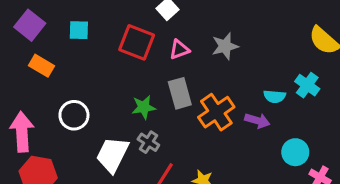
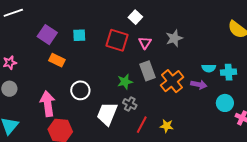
pink triangle: (179, 50) -> (145, 43), turned -32
cyan cross: (307, 85) -> (229, 72), moved, turned -35

